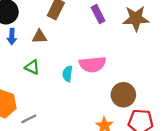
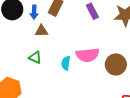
blue arrow: (12, 37) -> (34, 12), moved
brown circle: (123, 95) -> (116, 64), moved

